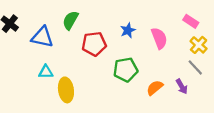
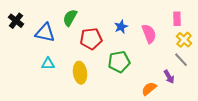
pink rectangle: (191, 21) -> (177, 19), turned 56
orange semicircle: (155, 88) -> (149, 89), moved
yellow ellipse: (66, 90) -> (80, 73), moved

